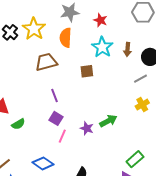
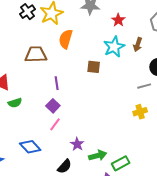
orange semicircle: (66, 38) -> (66, 39), moved
brown arrow: (127, 49) -> (138, 44), moved
brown trapezoid: (46, 62) -> (36, 54), moved
green arrow: (108, 121) -> (98, 156), moved
purple star: (87, 128) -> (77, 144), moved

